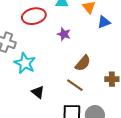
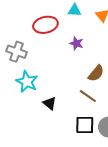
cyan star: (25, 63) -> (27, 82), moved

